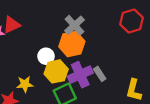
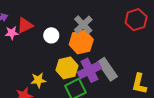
white circle: (46, 56) -> (51, 35), moved
gray rectangle: (100, 74) -> (107, 69), size x1.6

